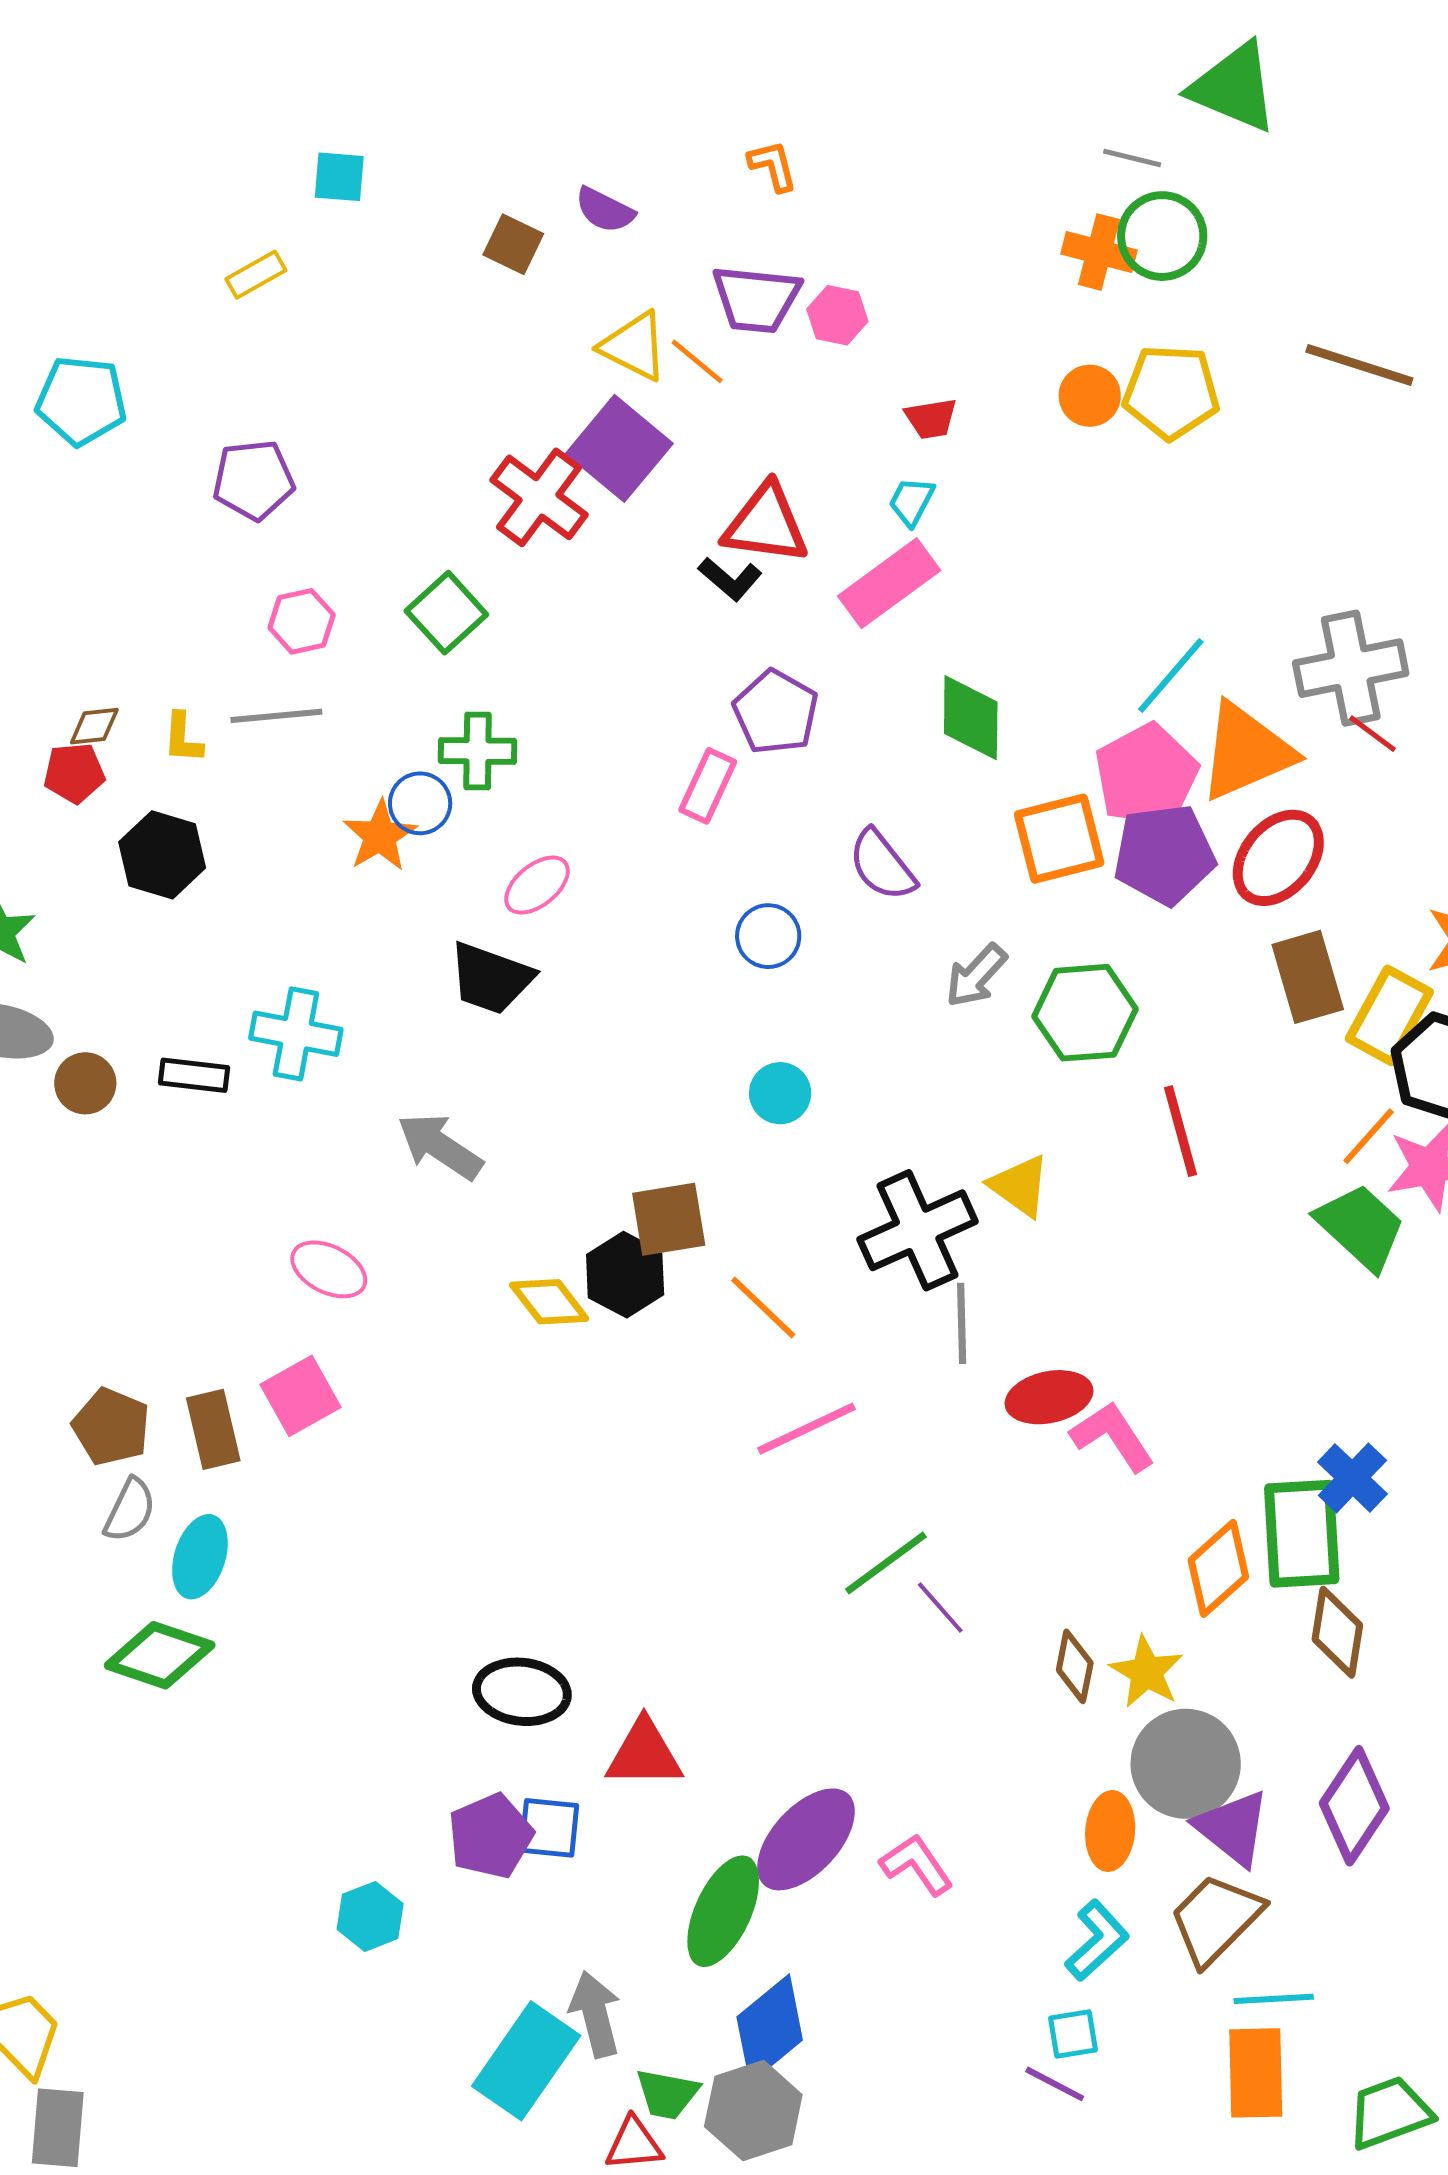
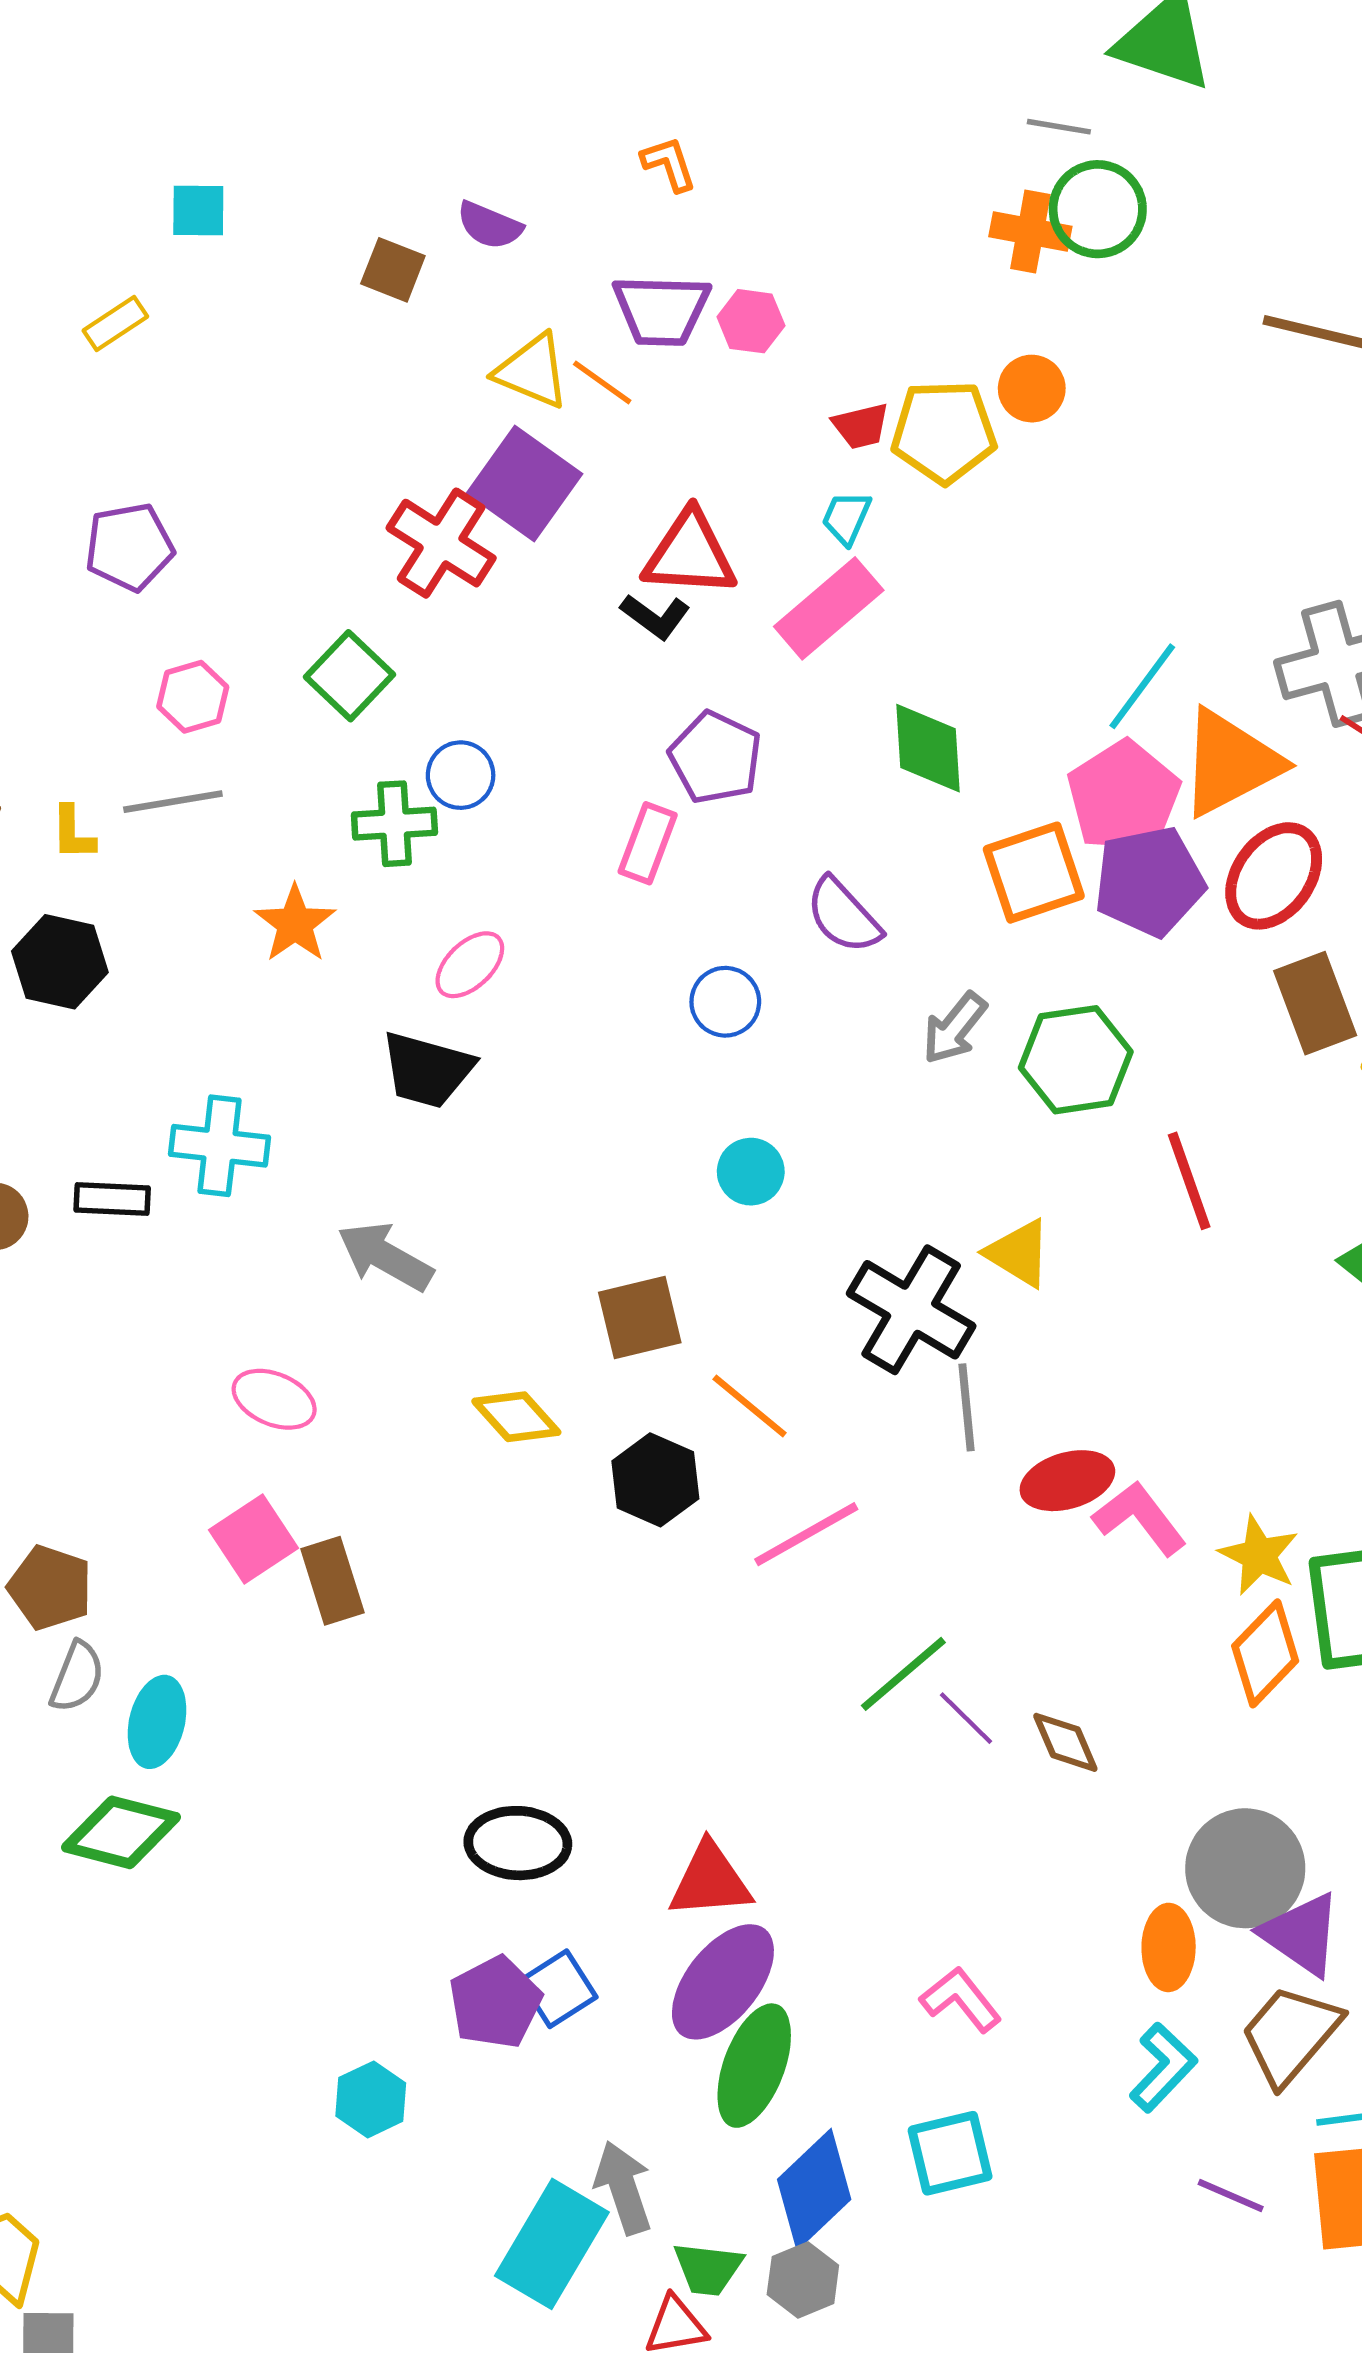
yellow pentagon: (1171, 392) -> (944, 432), moved
blue circle: (420, 803) -> (461, 775), moved
black cross: (918, 1230) -> (911, 1310), turned -31
black hexagon: (625, 1275) -> (655, 1480), moved
brown rectangle: (213, 1429) -> (332, 1581), moved
brown diamond: (1075, 1666) -> (1065, 1742), moved, turned -30
yellow star: (1146, 1672) -> (1259, 1555), moved
red triangle: (644, 1754) -> (710, 1881), moved
blue square: (549, 1828) -> (558, 1989), turned -34
purple ellipse: (806, 1839) -> (723, 1982), moved
cyan square: (1073, 2034) -> (950, 2153), moved, size x1.5
purple line: (1055, 2084) -> (1231, 2196), moved
gray hexagon: (753, 2111) -> (803, 2280), size x0.7

